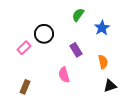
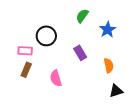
pink rectangle: (24, 48) -> (25, 51), turned 48
pink semicircle: (64, 75) -> (56, 78), moved
brown rectangle: (25, 87) -> (26, 70), moved

